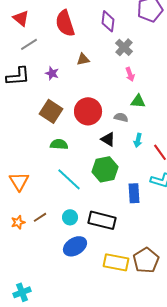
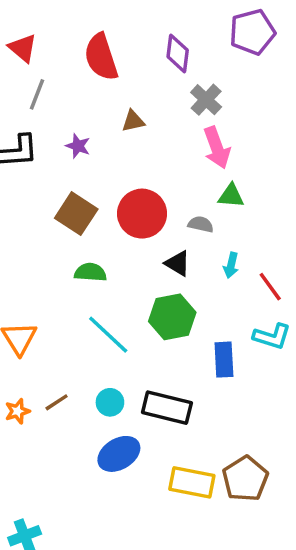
gray line: (29, 44) -> (37, 94), turned -36
pink arrow: (130, 74) -> (217, 148), size x1.6

